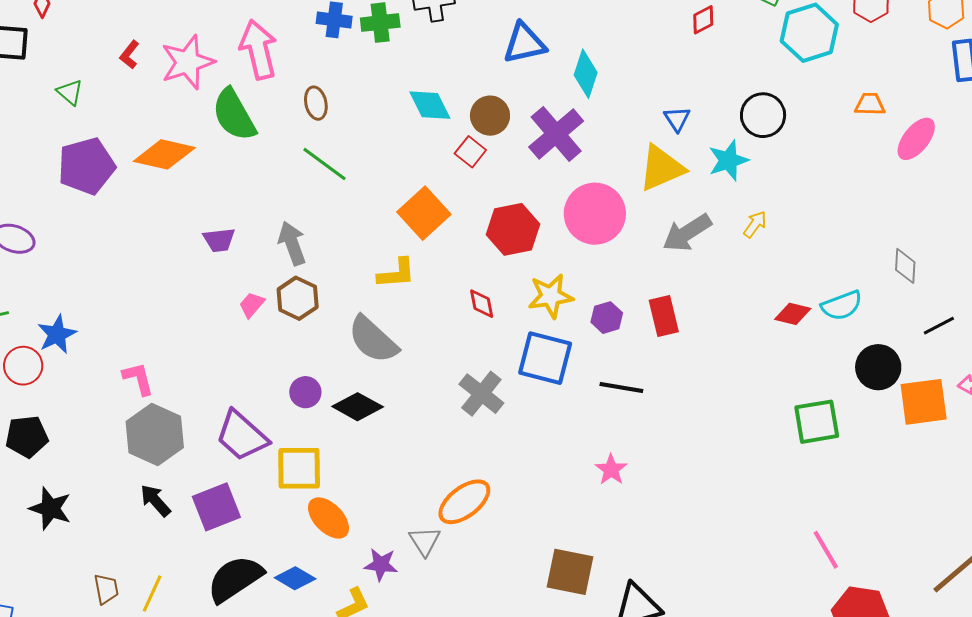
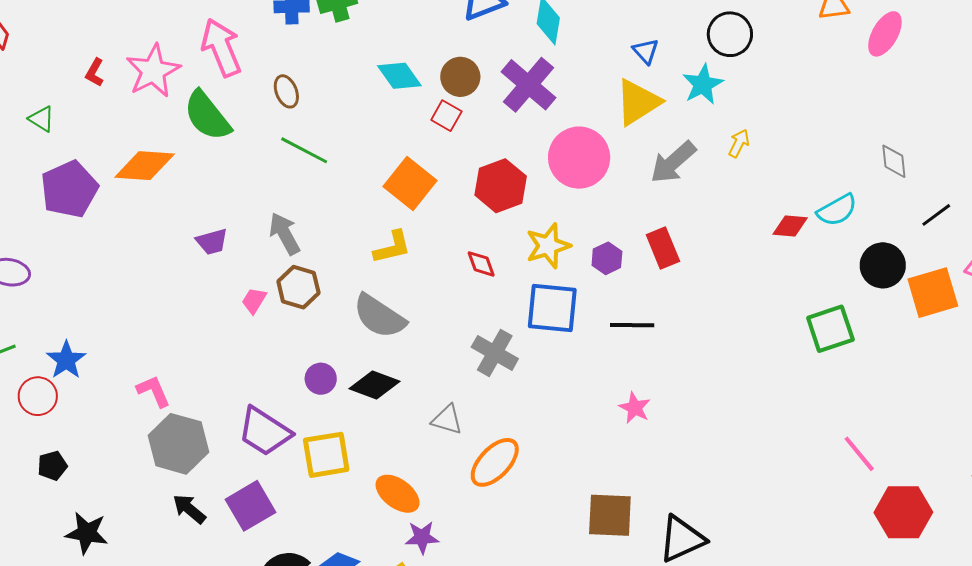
black pentagon: (27, 437) -> (52, 466), size x0.7
orange ellipse: (329, 518) -> (398, 494), moved
gray triangle: (425, 541) -> (447, 420), moved, turned -32

